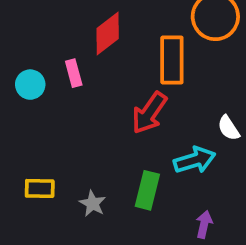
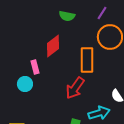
cyan circle: (30, 85) -> (25, 84), moved

